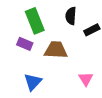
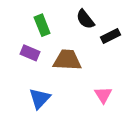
black semicircle: (71, 16) -> (85, 19), turned -42
green rectangle: (35, 21) -> (42, 25), size x0.7

